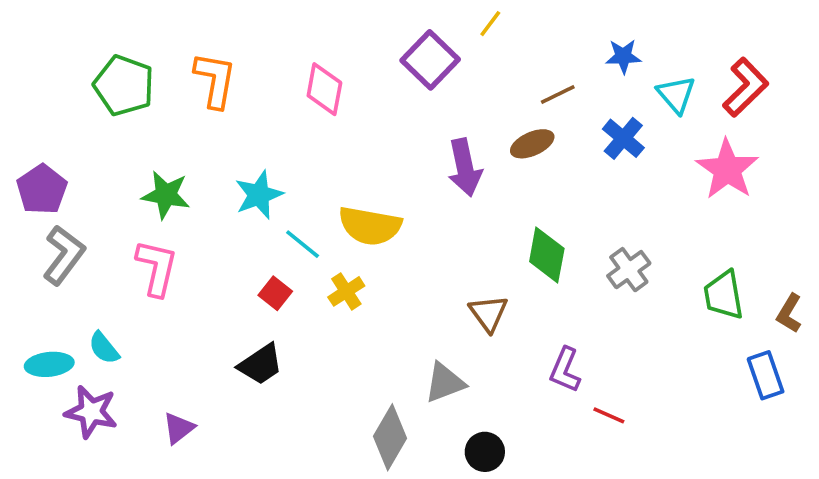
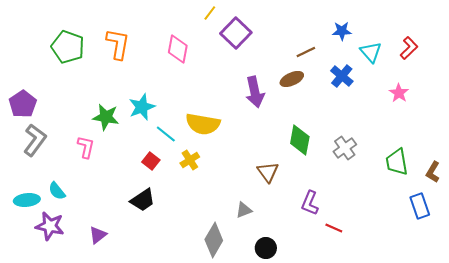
yellow line: (490, 24) -> (210, 13), moved
red L-shape: (745, 87) -> (409, 48), size x0.7
pink star: (727, 169) -> (399, 93), size x0.6
green star: (166, 195) -> (106, 117), moved
pink L-shape: (157, 268) -> (86, 147), size x0.7
gray triangle: (445, 383) -> (244, 210), size x0.7

